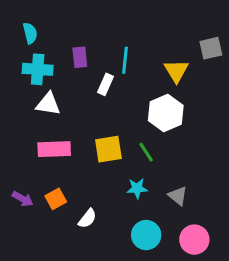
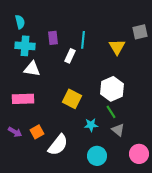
white hexagon: (166, 113) -> (112, 89), moved
pink rectangle: (54, 149) -> (23, 99), moved
yellow square: (108, 149) -> (72, 99), turned 36
green line: (146, 152) -> (111, 112), moved
white semicircle: (87, 218) -> (58, 145), size x1.6
pink circle: (194, 240) -> (139, 154), moved

